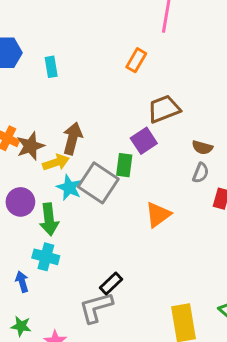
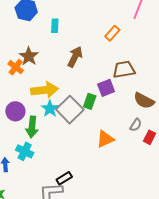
brown arrow: (73, 138) -> (75, 57), moved
brown star: (30, 146) -> (29, 56), moved, turned -30
brown semicircle: (202, 148) -> (144, 101), size x1.5
yellow arrow: (56, 162) -> (45, 90), size x1.5
gray semicircle: (201, 173) -> (136, 125), moved

